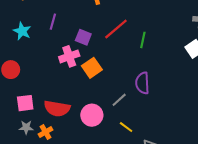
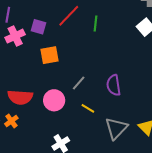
pink cross: (69, 56) -> (15, 36), moved
orange square: (92, 68) -> (50, 55), turned 30
purple semicircle: (142, 83) -> (114, 85), moved

